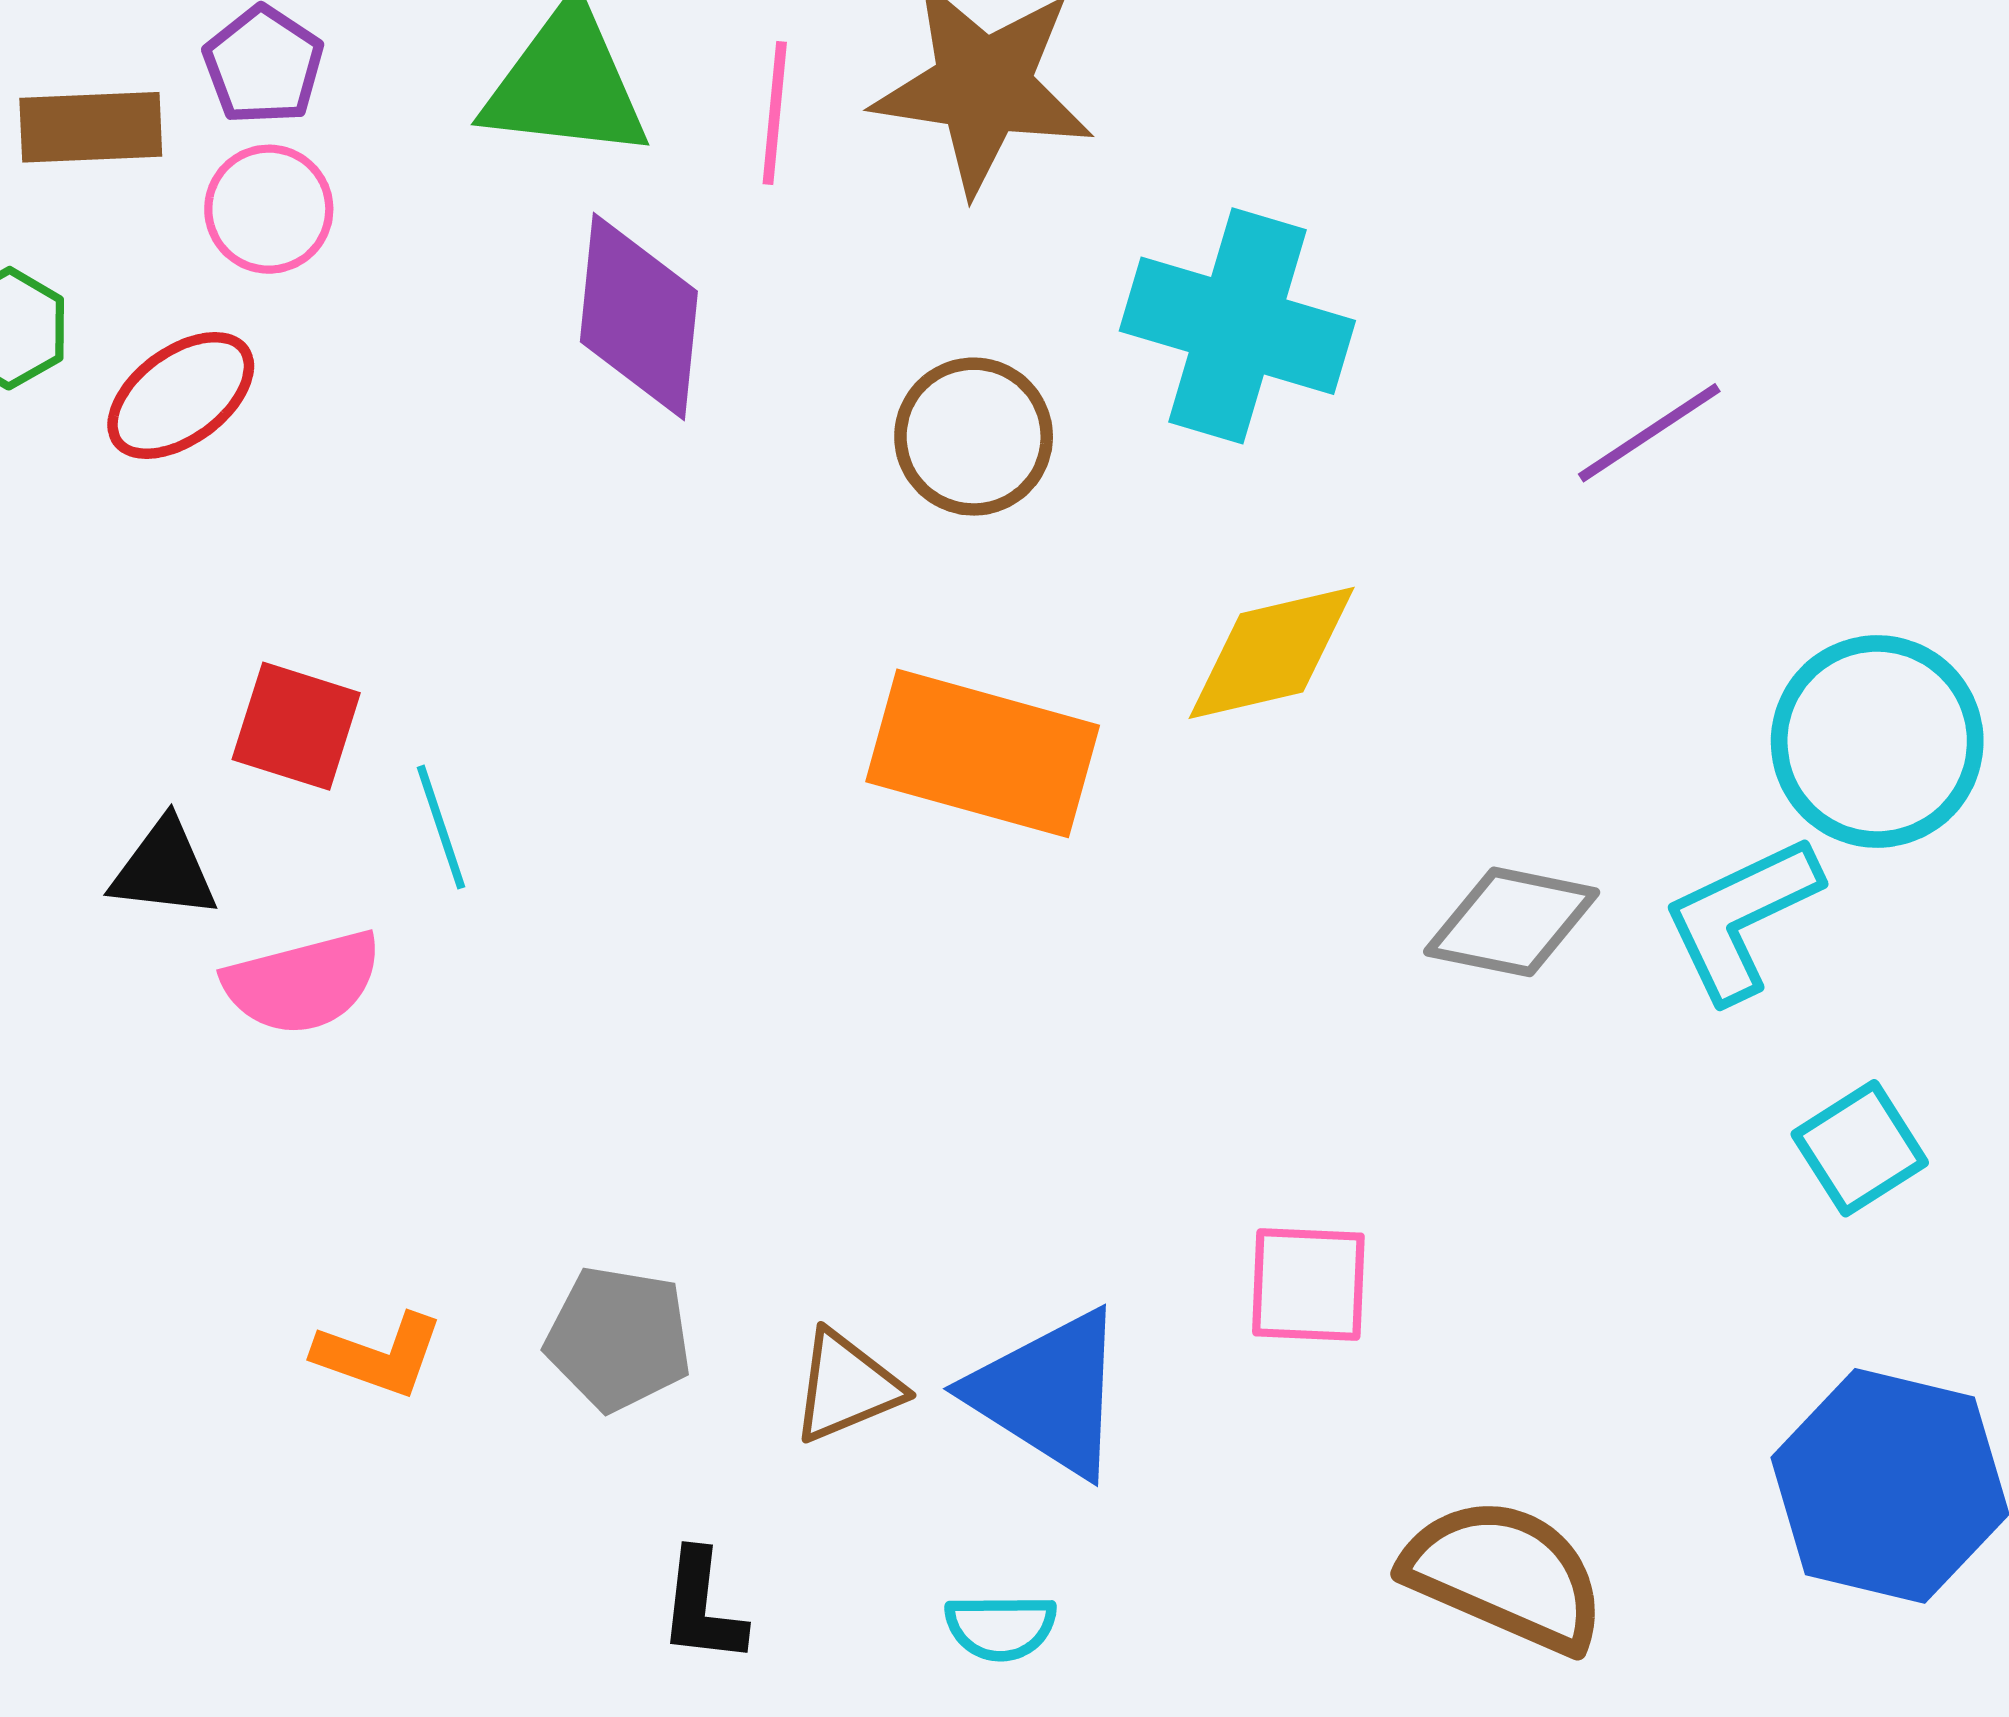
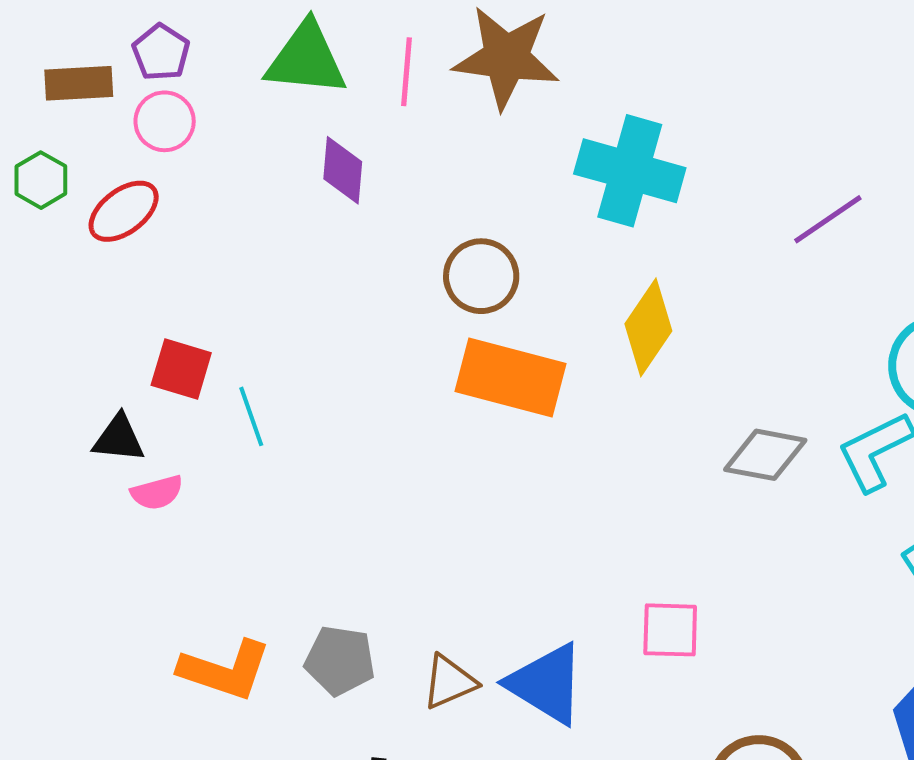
purple diamond: (639, 316) -> (343, 170), size x0.7
brown circle: (974, 437) -> (481, 276), moved
yellow diamond: (1272, 653) -> (648, 327), turned -42
pink semicircle: (303, 983) -> (157, 493), moved, size x0.7
orange L-shape: (379, 1355) -> (225, 670), size x1.5

